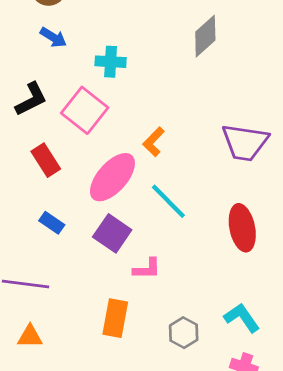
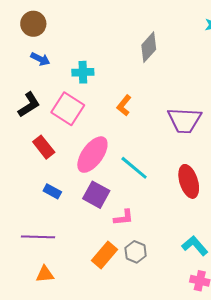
orange L-shape: (154, 142) -> (124, 105), moved
orange rectangle: (115, 318) -> (104, 255), turned 36
gray hexagon: (184, 333) -> (136, 252), moved

